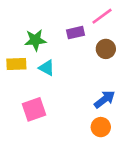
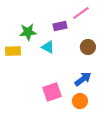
brown circle: (106, 49) -> (88, 47), moved
cyan triangle: (47, 68) -> (48, 47), moved
pink square: (34, 109) -> (52, 92), moved

